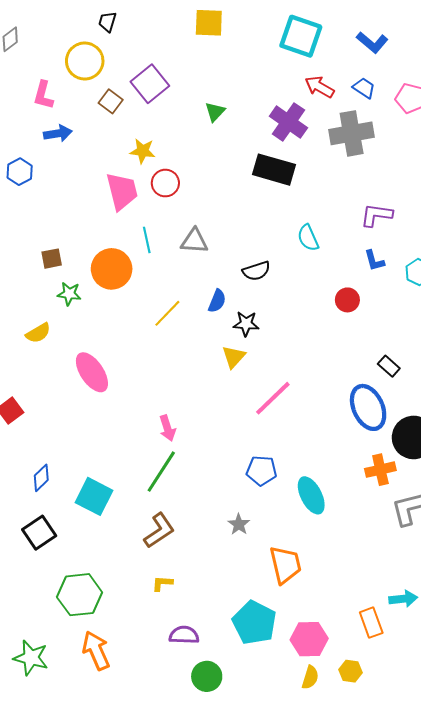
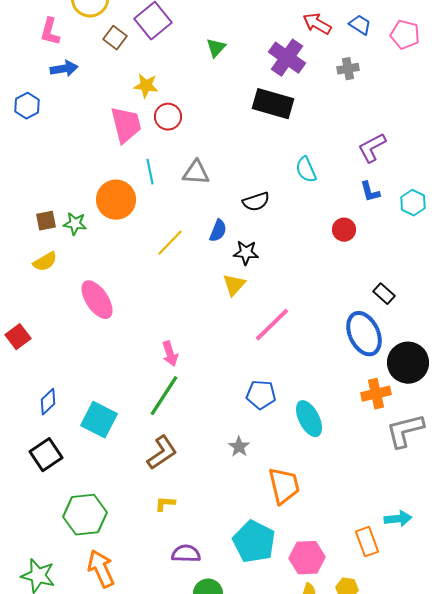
gray cross: (352, 133) -> (348, 69), size x0.5
purple L-shape: (376, 215) -> (372, 148), turned -36
brown square: (52, 259) -> (46, 221), moved

